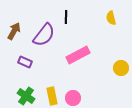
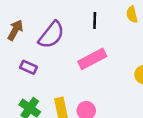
black line: (66, 17) -> (95, 20), moved

